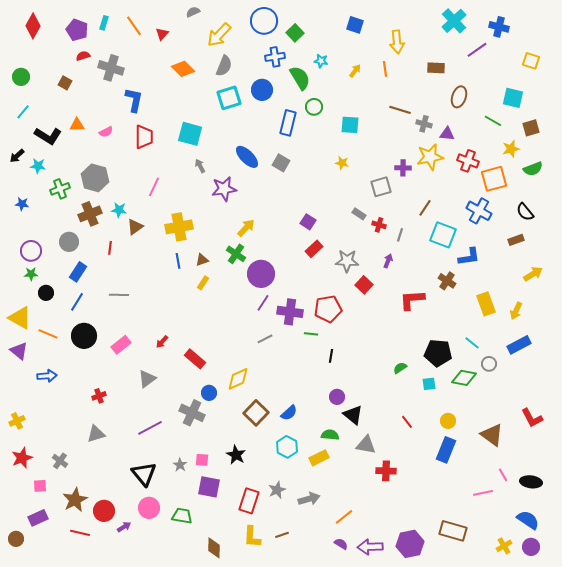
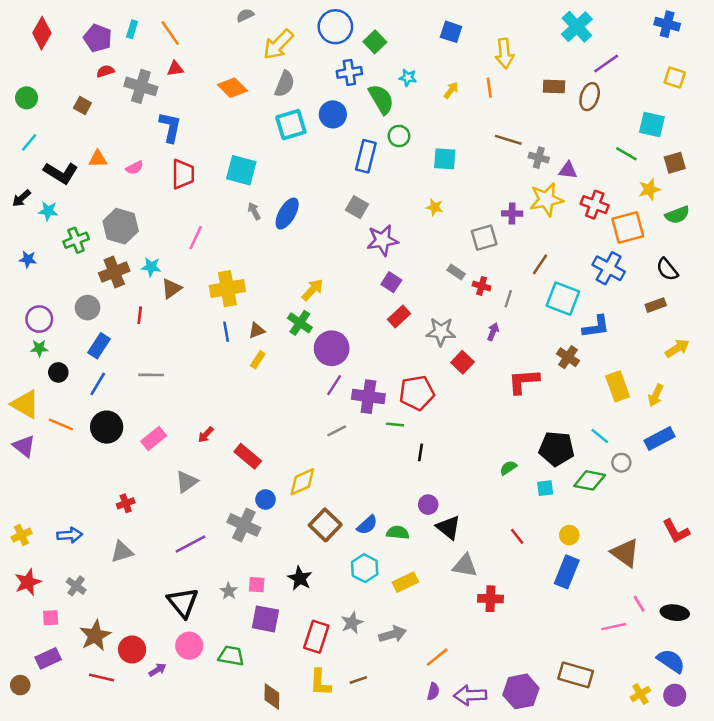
blue cross: (499, 27) -> (667, 24), moved
red triangle: (162, 34) -> (175, 69), moved, turned 40
brown ellipse: (459, 97) -> (590, 97), moved
blue ellipse: (247, 157) -> (287, 214), moved, turned 75
purple star: (224, 189) -> (382, 240), moved
blue arrow: (47, 376) -> (70, 535), moved
green semicircle: (330, 435) -> (398, 533), moved
purple semicircle: (341, 544) -> (433, 691), turned 72

